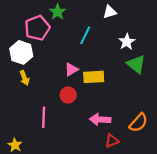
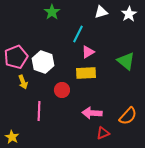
pink pentagon: (37, 28) -> (16, 57), moved
white star: (127, 42) -> (129, 14), moved
white hexagon: (21, 52) -> (43, 62), moved
pink triangle: (71, 69) -> (88, 52), moved
yellow arrow: (24, 78) -> (23, 82), moved

